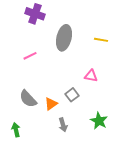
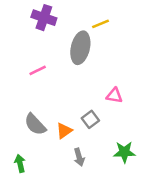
yellow line: (101, 40) -> (100, 24), moved, turned -32
green star: (99, 121) -> (124, 152), turned -30

